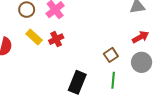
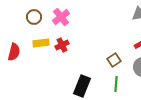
yellow rectangle: (34, 37) -> (41, 43), turned -49

